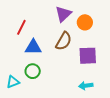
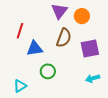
green circle: (33, 71) -> (48, 71), moved

